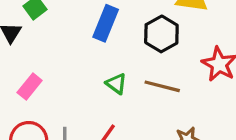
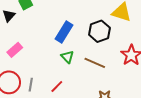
blue rectangle: (106, 23) -> (64, 32), moved

